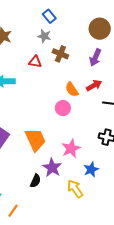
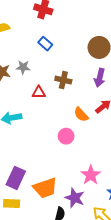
gray star: (44, 36) -> (23, 67), moved
pink circle: (63, 108) -> (66, 136), moved
orange trapezoid: (35, 140) -> (45, 188), moved, turned 105

